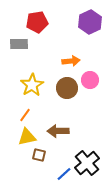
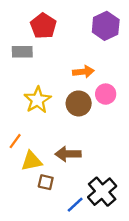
red pentagon: (37, 22) -> (43, 26), turned -30
orange line: (25, 115) -> (15, 141), moved

